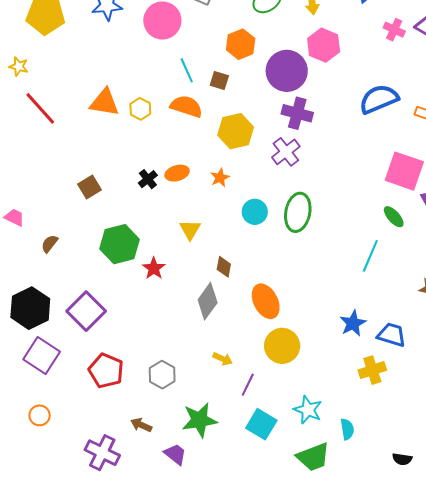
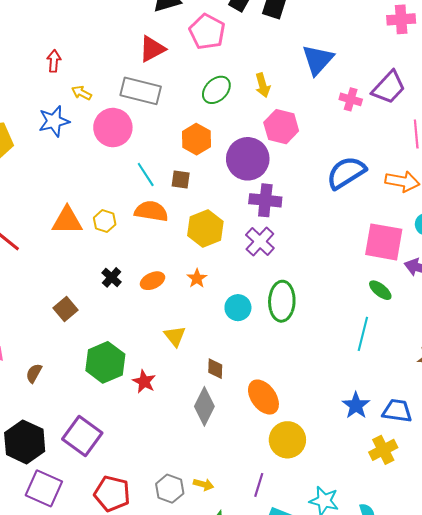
black cross: (148, 179) -> (112, 277), moved
yellow arrow: (223, 359) -> (204, 484), moved

